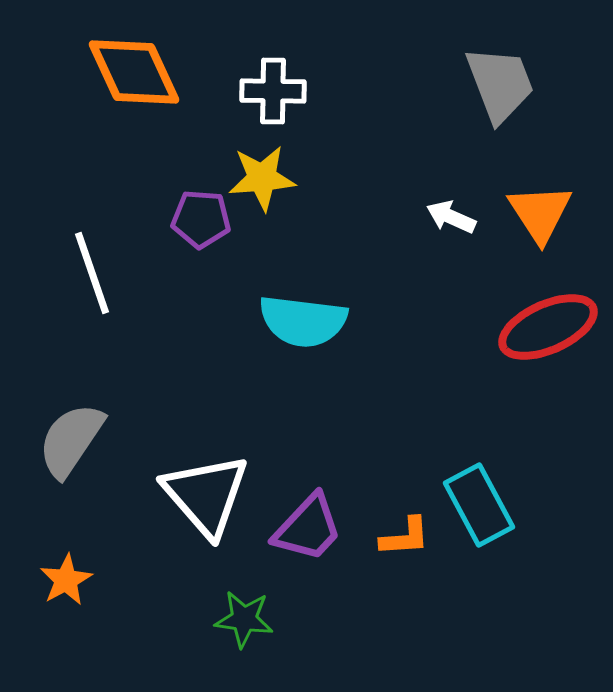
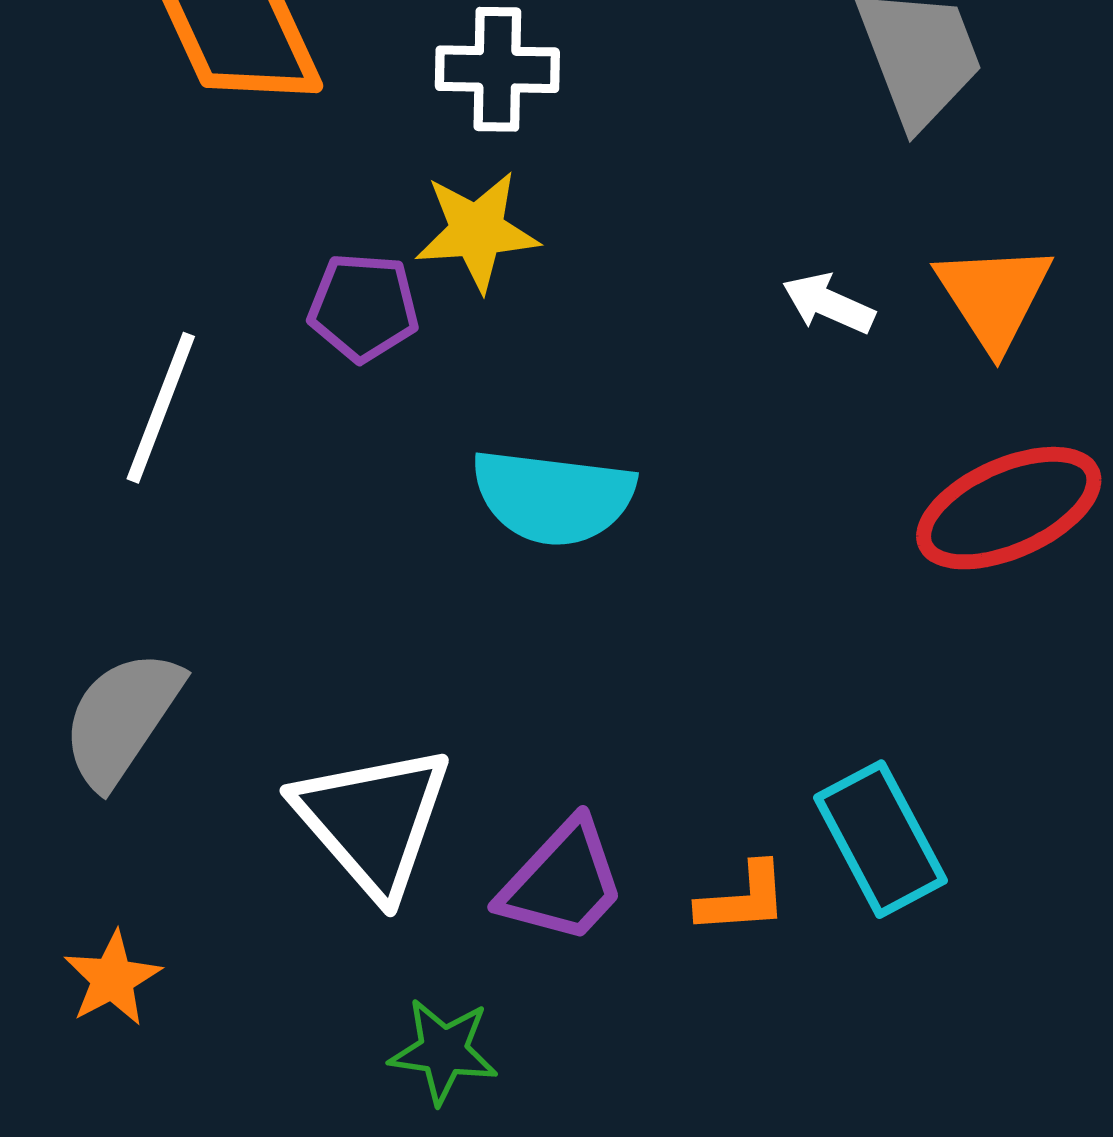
white line: (92, 273) -> (161, 408), turned 40

